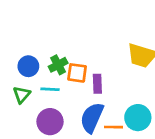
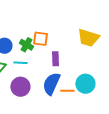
green cross: (58, 65) -> (26, 45), turned -32
orange square: (77, 73) -> (40, 39), moved

